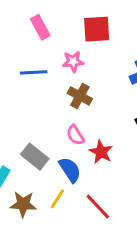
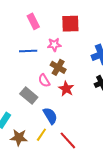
pink semicircle: (75, 135) -> (44, 81), moved
red star: (101, 152) -> (66, 89), moved
gray rectangle: (35, 157) -> (29, 96), moved

